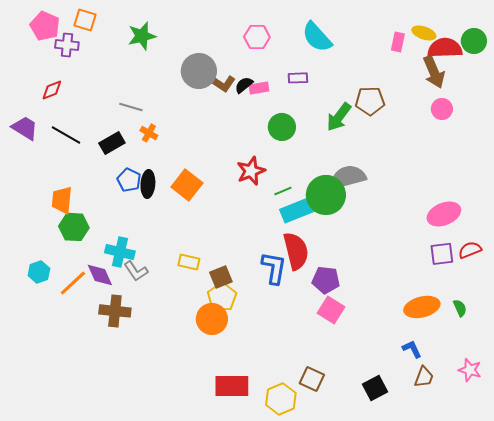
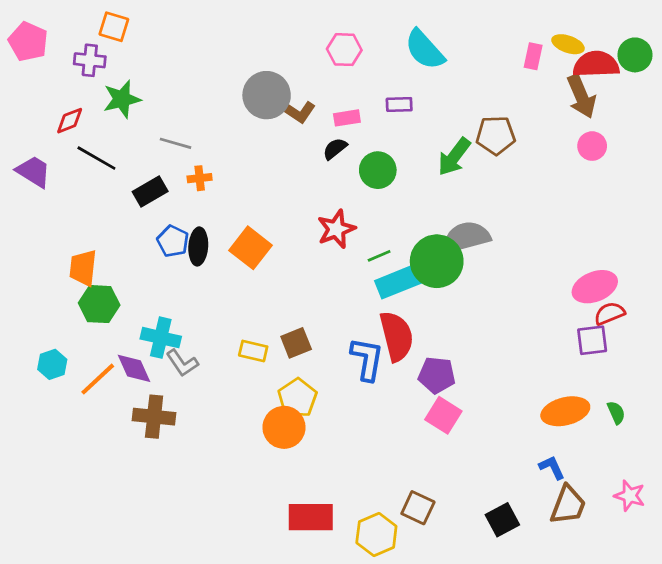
pink pentagon: (45, 26) -> (28, 42), moved
green star: (142, 36) -> (122, 99), moved
black semicircle: (244, 85) -> (335, 149), moved
orange cross: (149, 133) -> (200, 178), turned -36
black line: (66, 135) -> (96, 158), moved
red semicircle: (470, 250) -> (610, 313), moved
brown square: (221, 277) -> (296, 343), moved
brown trapezoid: (424, 377) -> (568, 505), size x1.4

